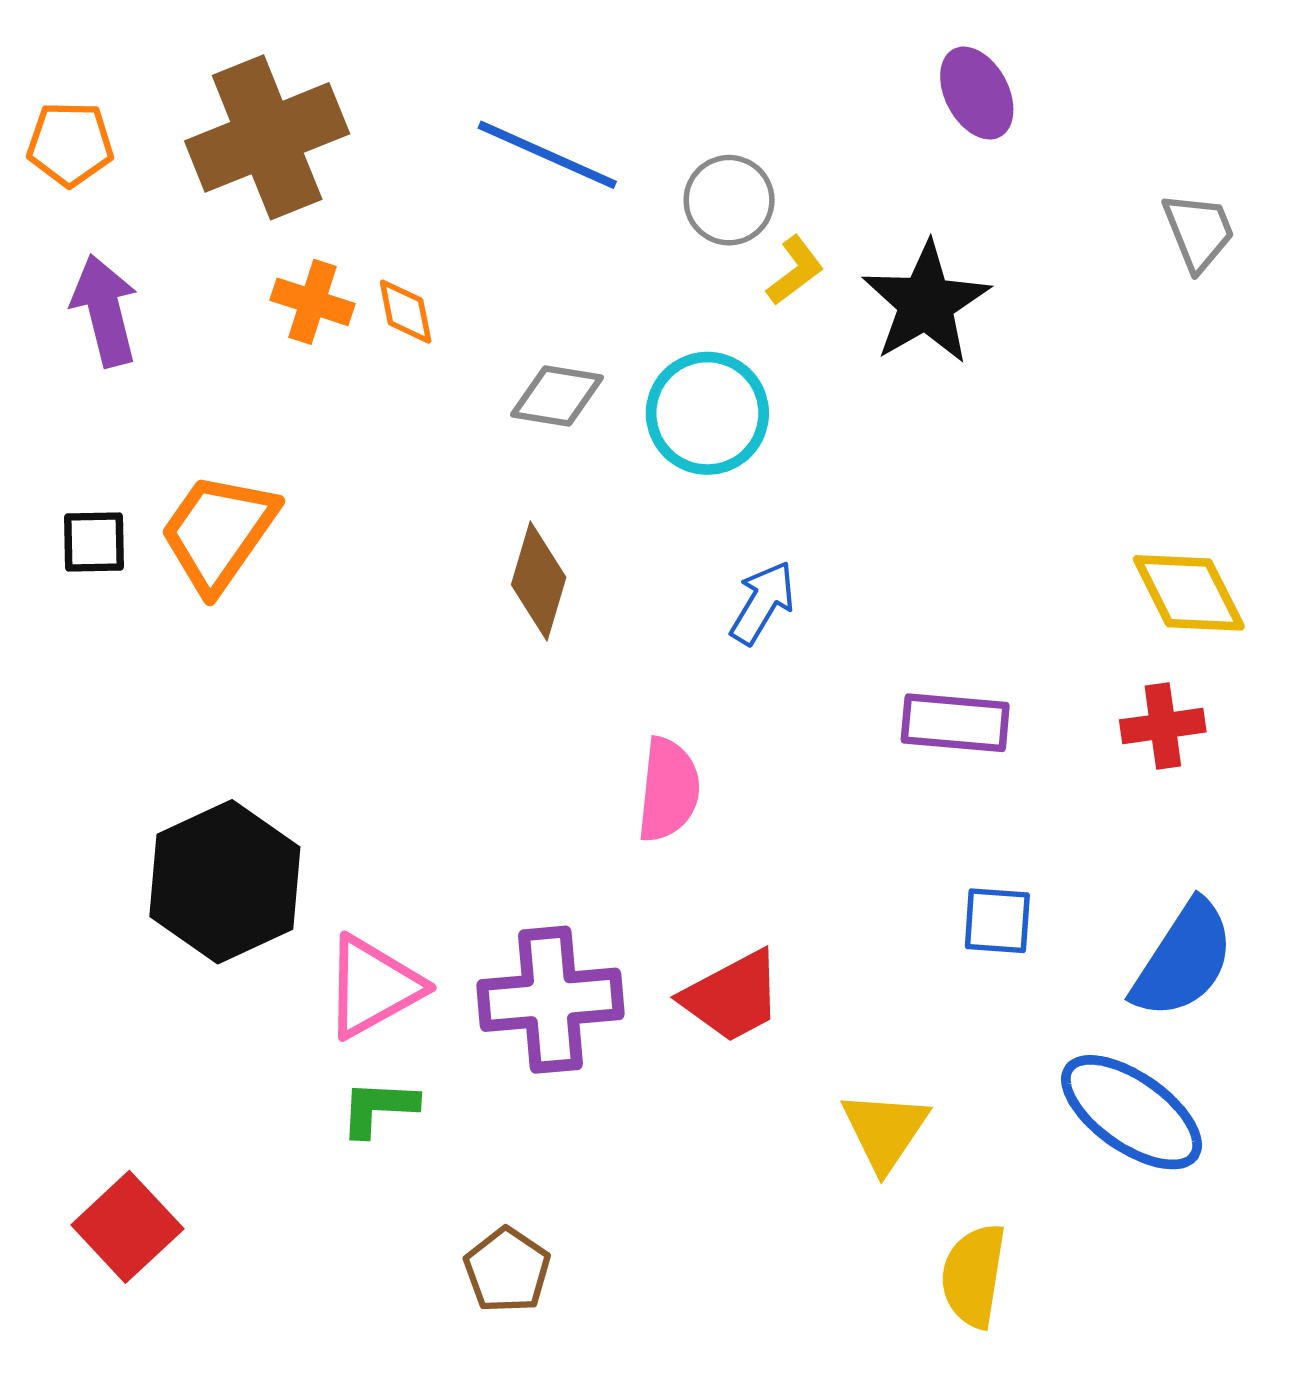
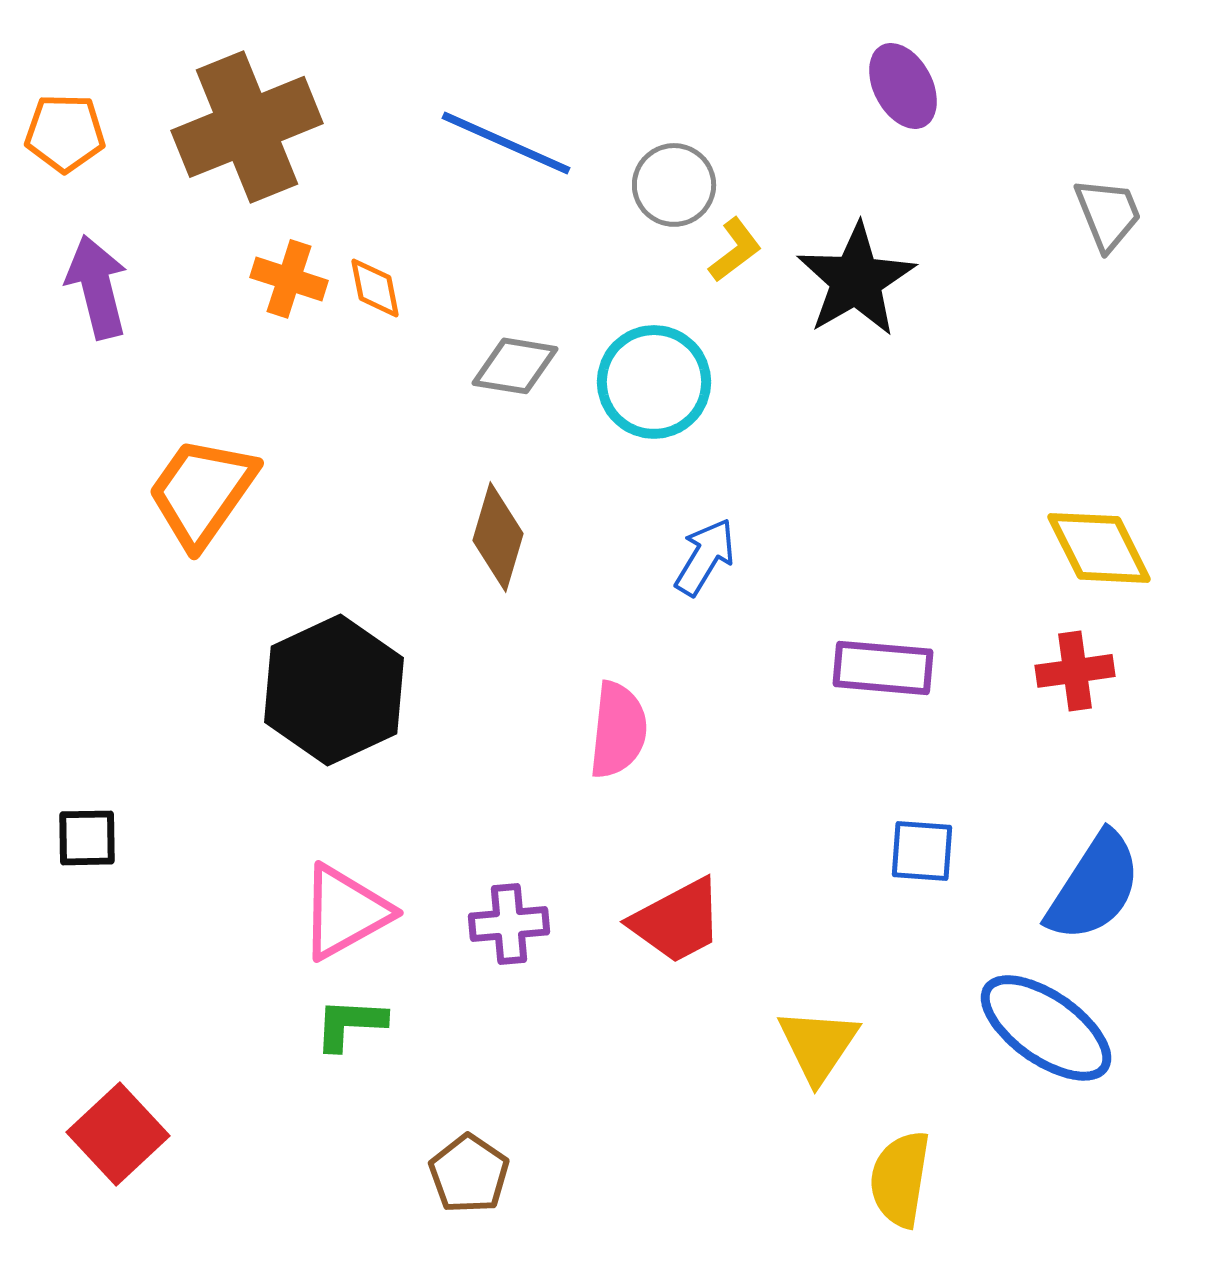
black square: (94, 542) -> (87, 838), moved
black hexagon: (225, 882) -> (334, 690), moved
purple cross: (551, 1000) -> (509, 924), size x0.6

